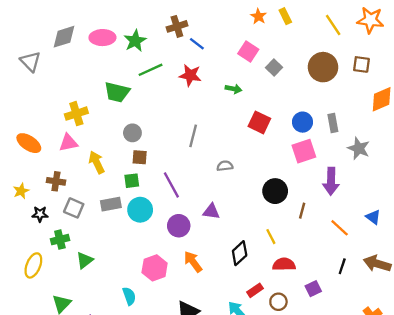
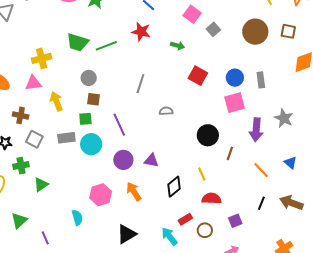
green line: (151, 70) -> (106, 46), moved
gray star: (359, 148) -> (284, 118), moved
purple triangle: (211, 211) -> (151, 160), moved

